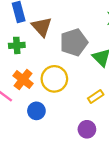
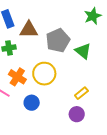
brown triangle: (42, 27) -> (29, 30), turned -42
yellow rectangle: (96, 96) -> (81, 93), moved

